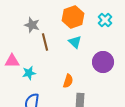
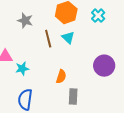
brown line: (45, 42) -> (48, 39), moved
purple circle: (103, 62) -> (104, 66), moved

